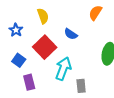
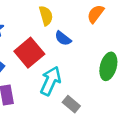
yellow semicircle: (43, 16) -> (46, 16), moved
gray rectangle: (81, 86) -> (71, 104), turned -48

